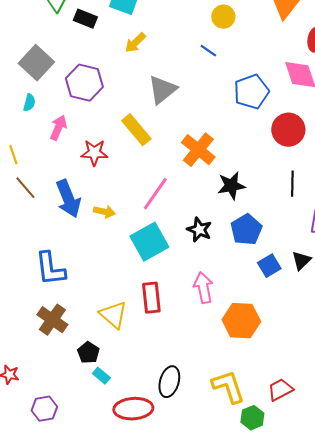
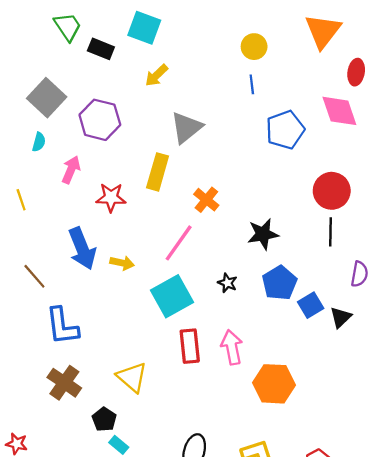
blue line: (208, 51) -> (252, 84), moved, turned 48
yellow rectangle: (136, 130) -> (158, 172), turned 56
red circle: (288, 130) -> (332, 191), moved
orange cross: (198, 150) -> (206, 200), moved, size x0.7
brown line: (25, 188) -> (34, 276), moved
black star: (199, 230) -> (227, 283), size x0.7
blue square: (269, 266) -> (311, 305), moved
red rectangle: (151, 298) -> (190, 346), moved

